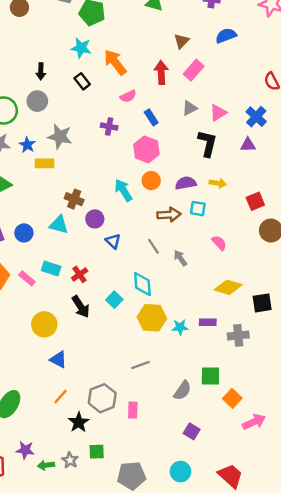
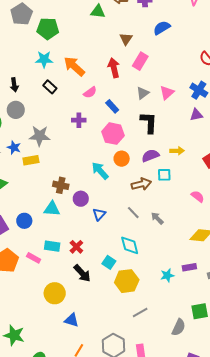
black L-shape: (207, 143) -> (149, 122), moved
blue triangle: (113, 241) -> (99, 214), turned 40
pink semicircle: (219, 243) -> (198, 196), moved
yellow hexagon: (152, 318) -> (127, 281), moved

